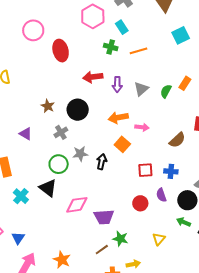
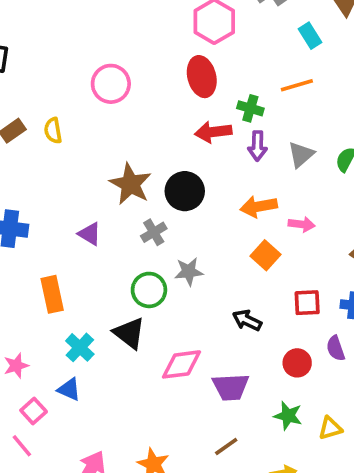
cyan rectangle: (122, 27) -> (310, 36), moved
pink circle: (33, 30) -> (111, 84), moved
green cross: (111, 47) -> (250, 108), moved
red ellipse: (61, 51) -> (202, 77), moved
brown star: (48, 106) -> (130, 184), size x1.6
black arrow: (102, 162) -> (247, 320), moved, turned -77
blue triangle: (18, 238) -> (69, 389), moved, turned -40
green star: (120, 239) -> (288, 416), moved
yellow triangle: (159, 239) -> (330, 428), turned 32

